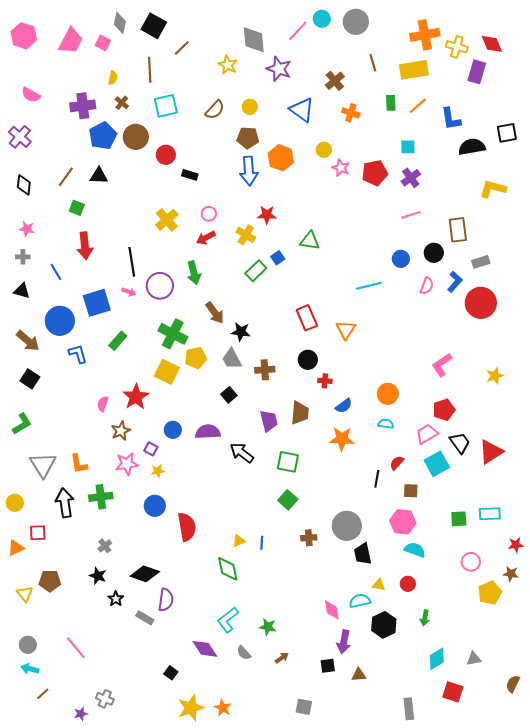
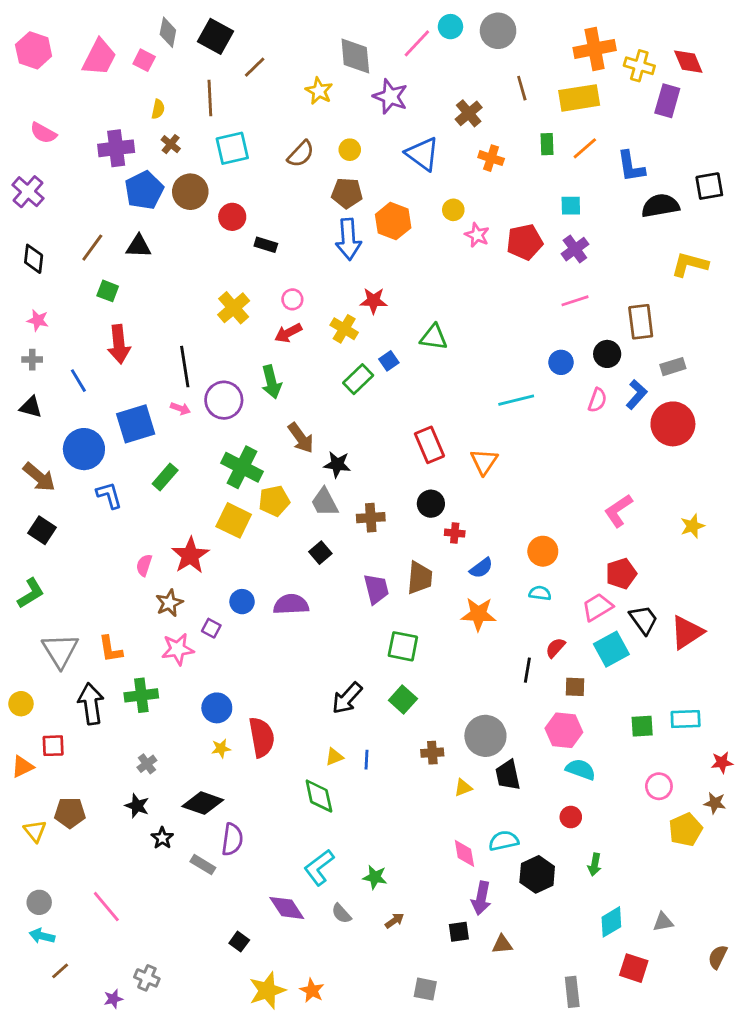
black arrow: (242, 453) -> (347, 698), moved, turned -85
yellow star: (158, 471) -> (221, 748), moved
yellow triangle: (379, 585) -> (463, 788), moved, turned -32

